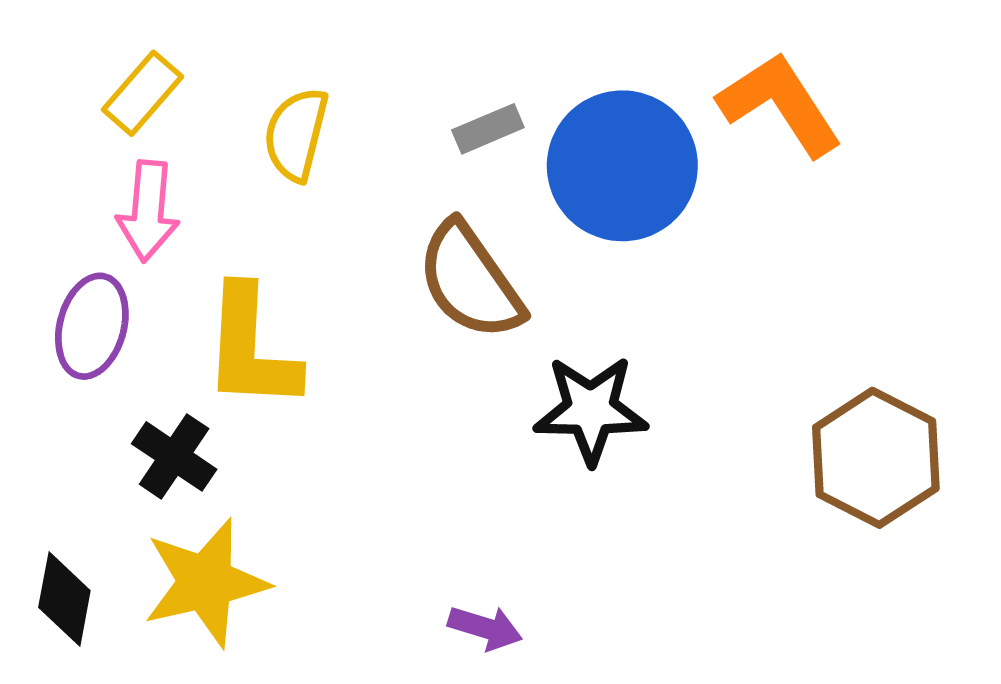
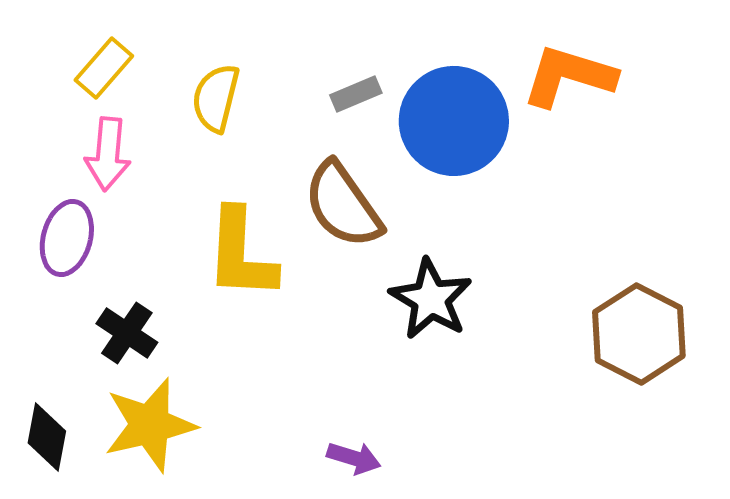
orange L-shape: (780, 104) -> (569, 76), turned -40
yellow L-shape: (251, 348) -> (241, 254), moved
black star: (591, 410) -> (431, 299), turned 30

